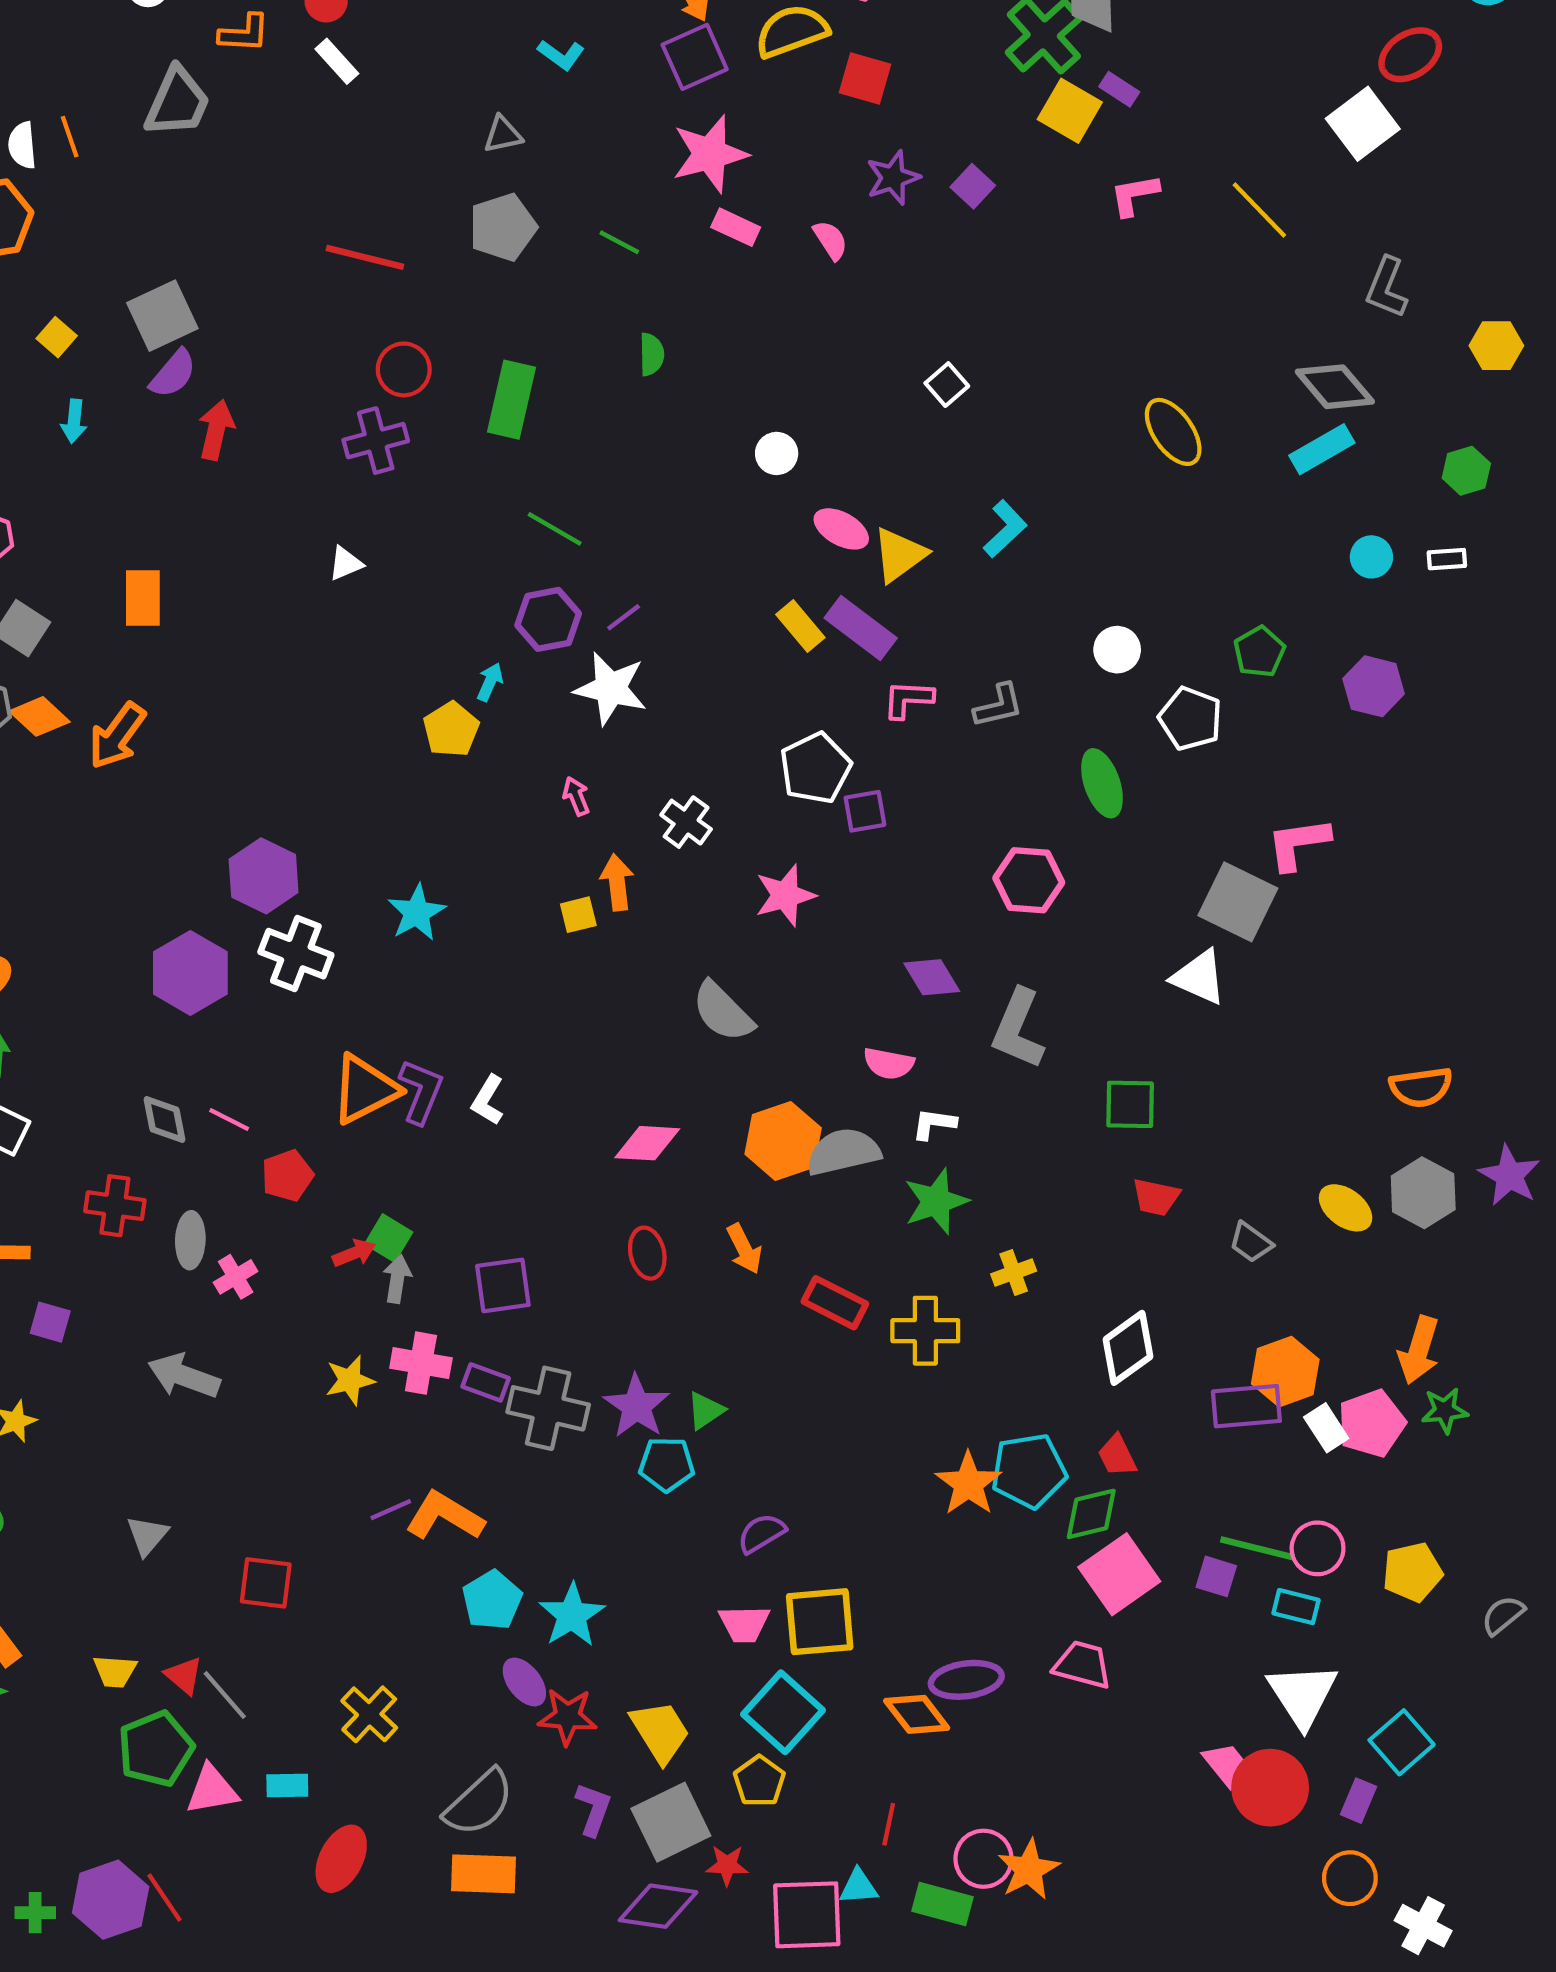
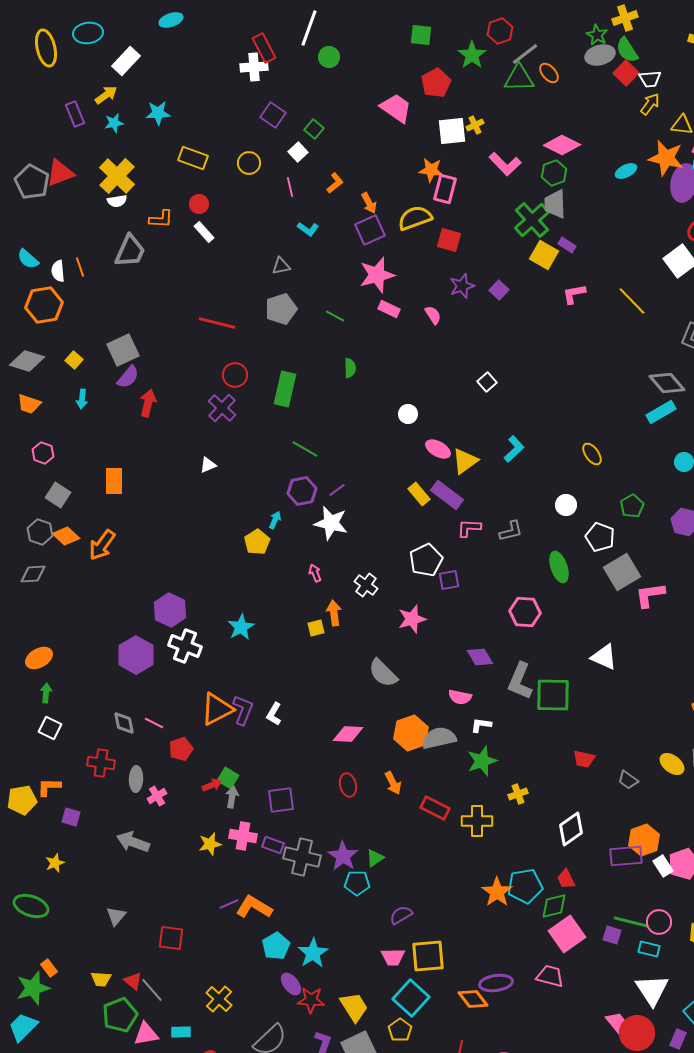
yellow ellipse: (1173, 432) -> (592, 454), moved, size x0.7
purple cross: (376, 441) -> (222, 408), turned -32
gray square: (1238, 902) -> (622, 572), moved, turned 33
green square: (1130, 1104) -> (553, 695), moved, size x1.4

